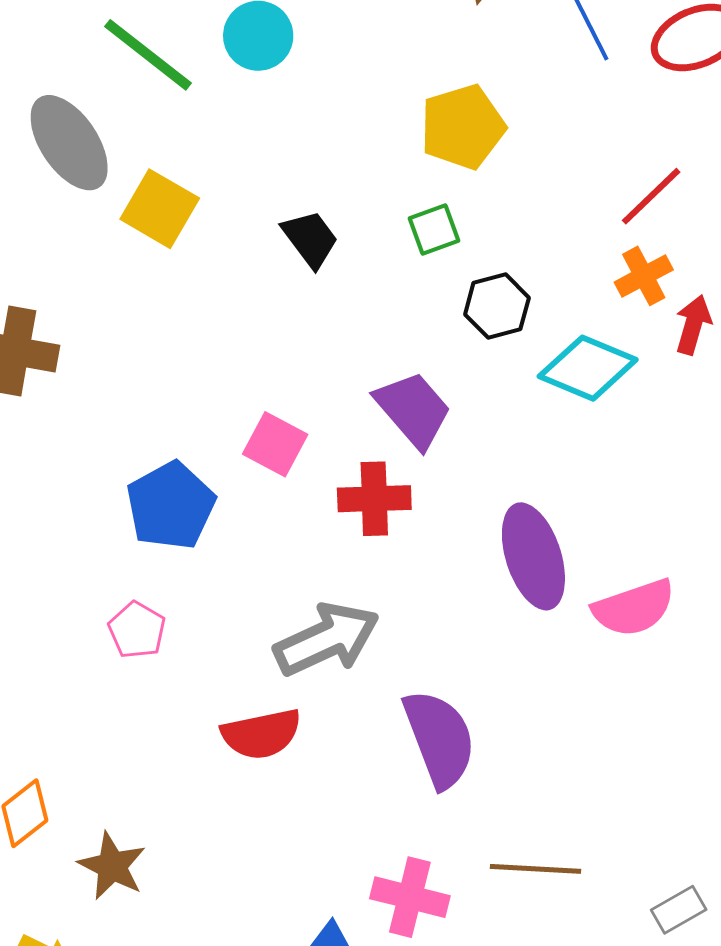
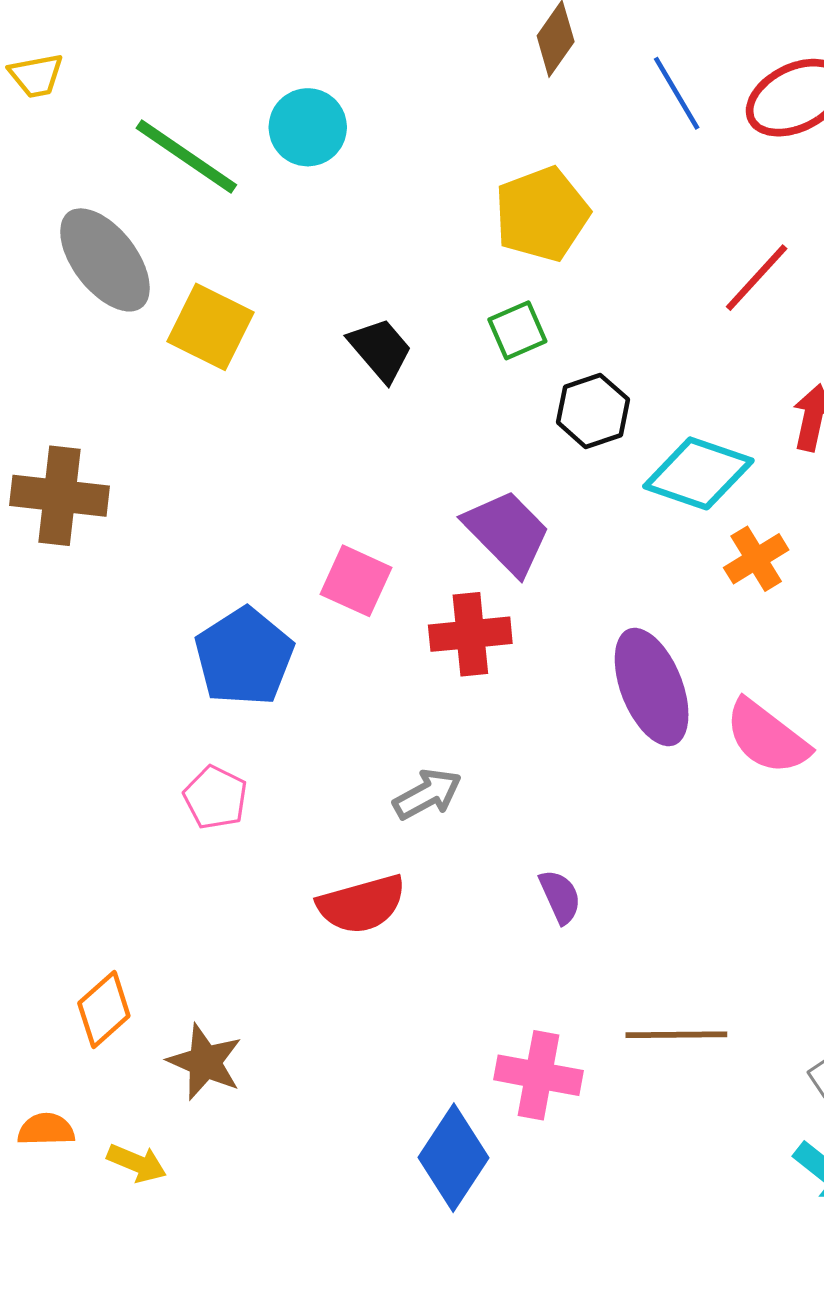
orange cross: (644, 276) -> (756, 559), moved
pink semicircle: (634, 608) -> (767, 737), turned 60
gray arrow: (327, 639) -> (427, 794), size x0.6
purple semicircle: (439, 739) -> (560, 897), size x0.5

